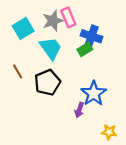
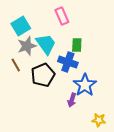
gray star: (53, 21) -> (27, 46), moved
blue cross: (91, 36) -> (68, 62), moved
green rectangle: (85, 49) -> (77, 45), turned -56

